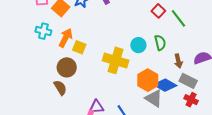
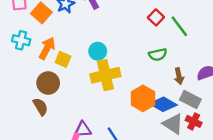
green semicircle: (160, 43) -> (158, 55), turned 91
cyan circle: (138, 45) -> (98, 51), moved
yellow cross: (116, 60) -> (105, 75), turned -30
gray triangle: (154, 98) -> (173, 124), moved

